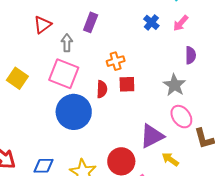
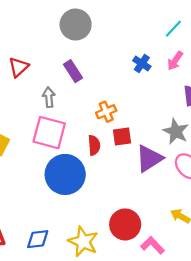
purple rectangle: (91, 22) -> (73, 71), turned -48
red triangle: (43, 25) -> (19, 67), moved
purple triangle: (152, 136) -> (149, 159), moved

